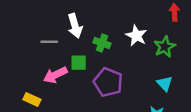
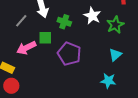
gray line: (49, 42) -> (21, 21), turned -48
cyan triangle: (165, 84) -> (115, 55), turned 32

